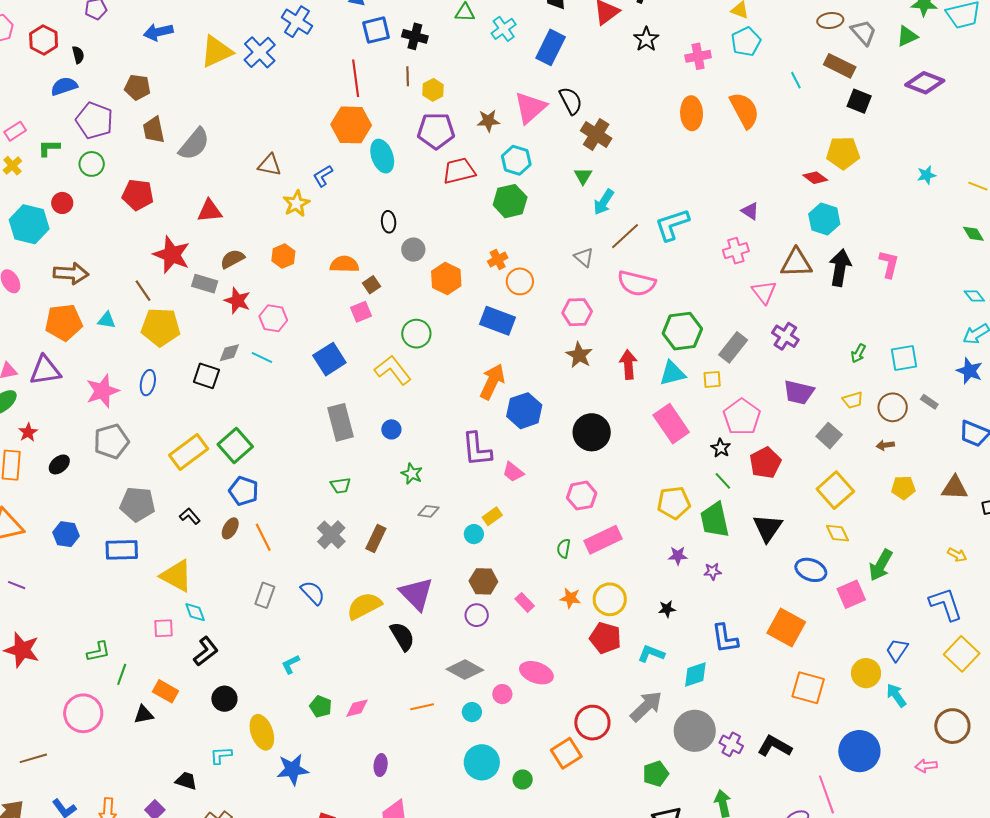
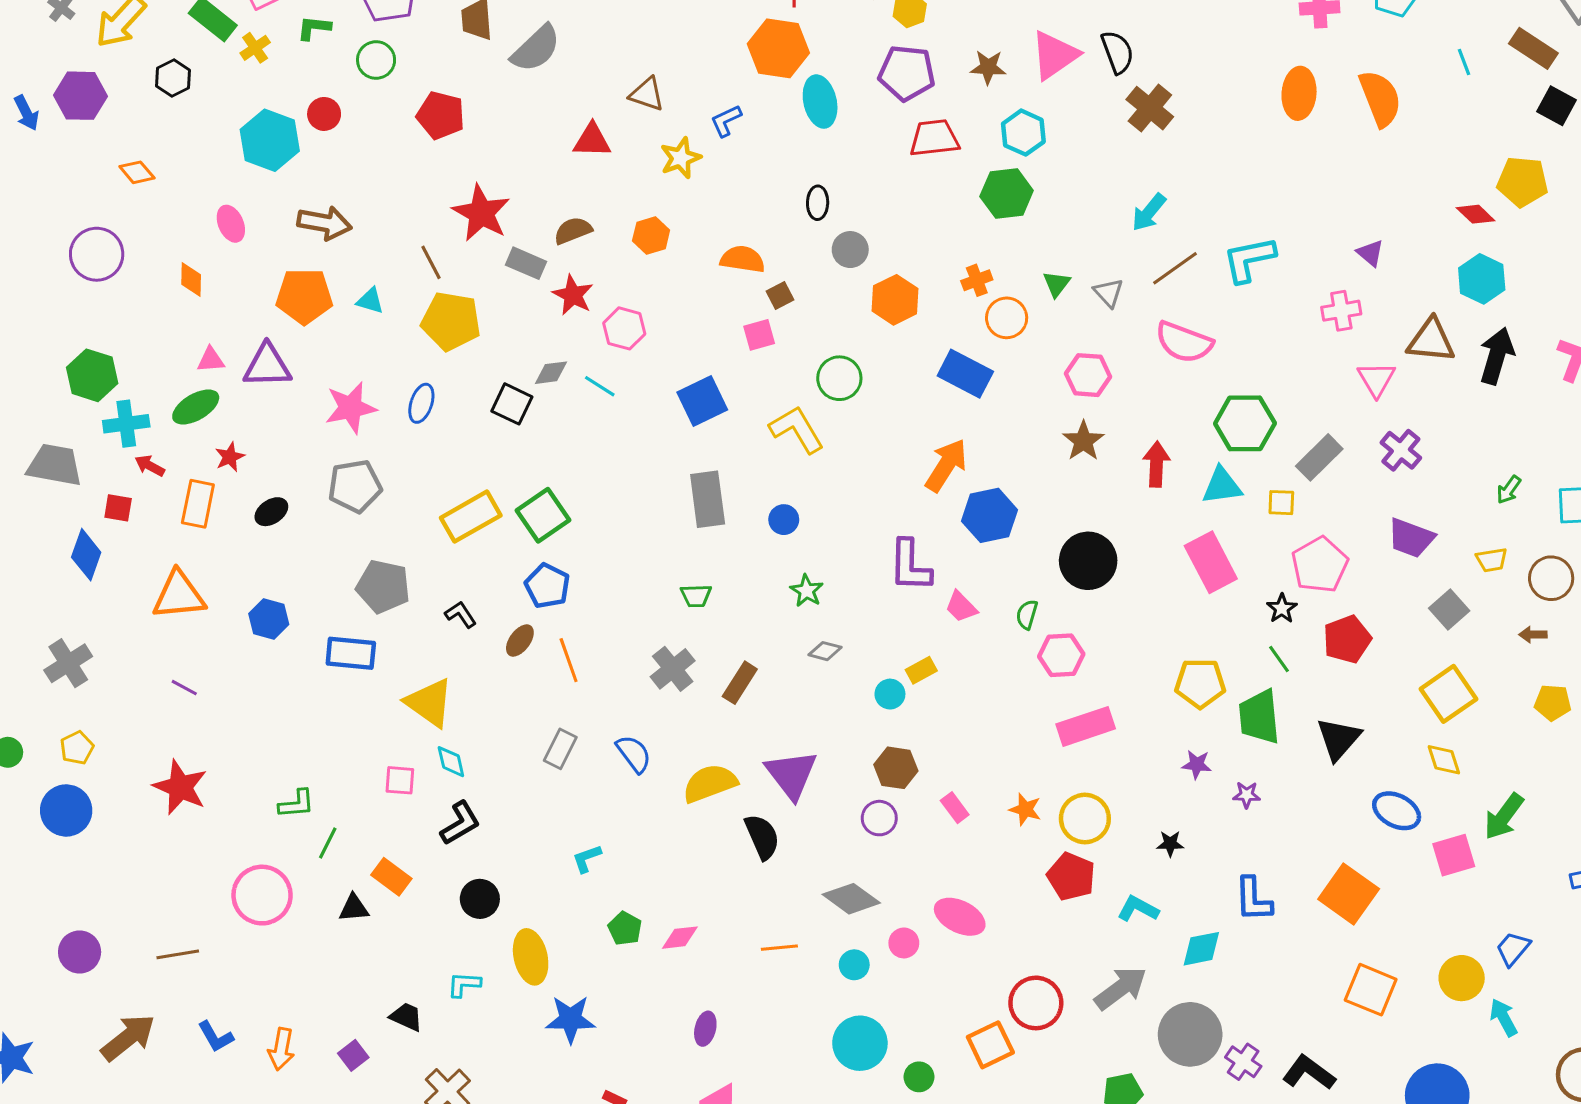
green triangle: (583, 176) -> (1057, 284), moved
red triangle: (210, 211) -> (592, 140), moved
green semicircle: (564, 549) -> (1027, 615), moved

